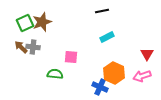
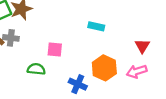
cyan rectangle: (107, 37) -> (96, 26), turned 40
blue cross: (100, 87) -> (78, 84), moved

